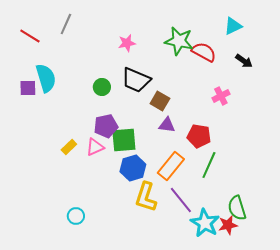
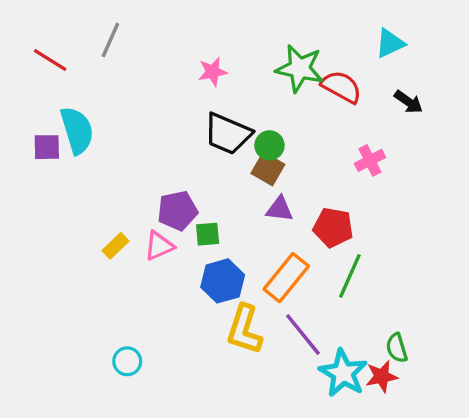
green circle: (102, 87) -> (269, 145), moved
green square: (124, 140) -> (208, 234), size x0.6
green semicircle: (237, 208) -> (397, 348), size x0.7

